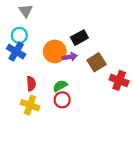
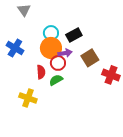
cyan circle: (19, 35) -> (51, 33), moved
red semicircle: (31, 84) -> (41, 72), moved
red circle: (62, 100) -> (58, 63), moved

